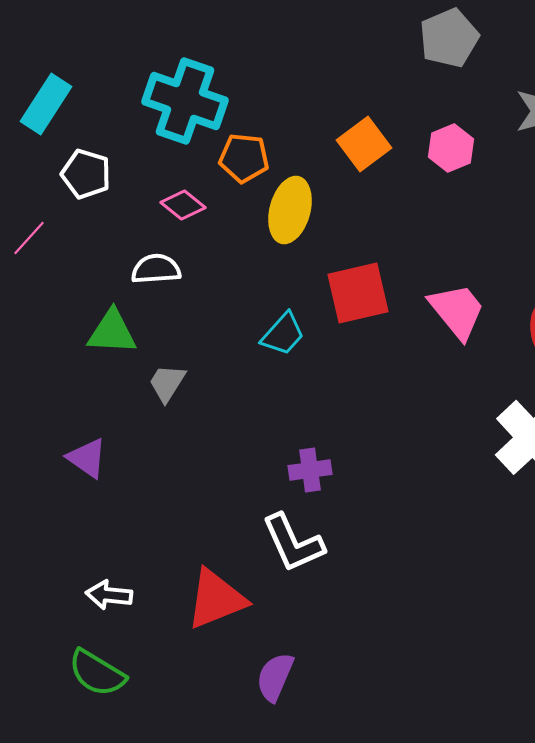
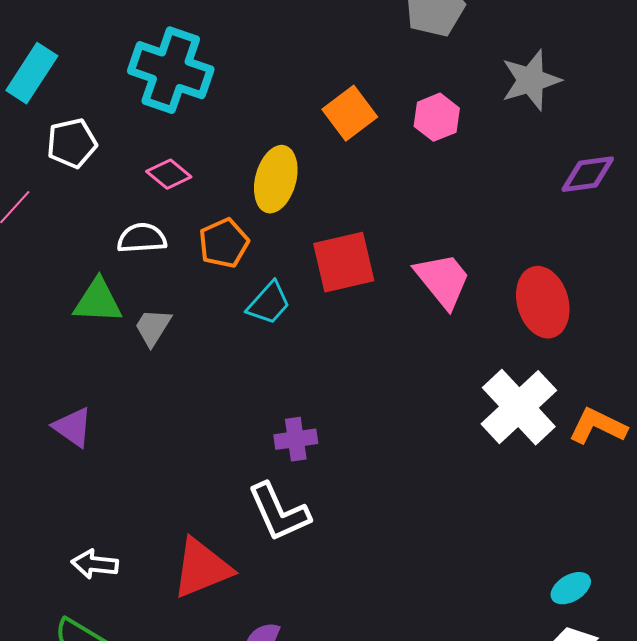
orange pentagon: (244, 158) -> (224, 243), moved, turned -30
white pentagon: (86, 174) -> (72, 143), turned -30
gray trapezoid: (167, 383) -> (153, 327), moved

